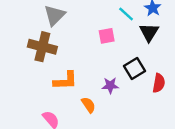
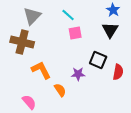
cyan line: (126, 14) -> (68, 15), moved
black square: (135, 69) -> (98, 60), turned -36
orange L-shape: (65, 81) -> (41, 70), turned -115

